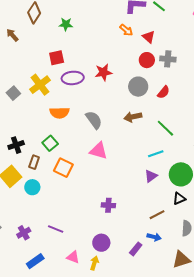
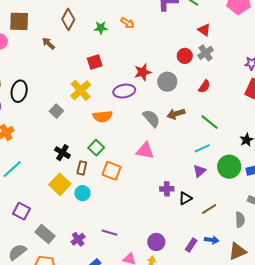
orange arrow: (126, 30) -> (127, 23), moved
red triangle: (149, 37) -> (204, 30), moved
gray cross: (168, 59) -> (206, 53), turned -35
purple ellipse: (73, 78) -> (124, 91), moved
gray circle: (138, 87) -> (167, 82), moved
gray square: (13, 93) -> (56, 111), moved
gray semicircle: (94, 120) -> (151, 118), moved
black cross: (16, 145) -> (62, 153), turned -35
black triangle: (179, 199) -> (185, 198), moved
purple cross: (108, 205) -> (167, 189), moved
blue arrow: (154, 237) -> (212, 240), moved

